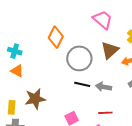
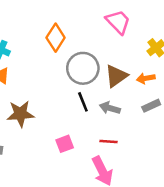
brown triangle: (110, 50) -> (116, 76), moved
black line: (82, 84) -> (83, 102), turned 49

